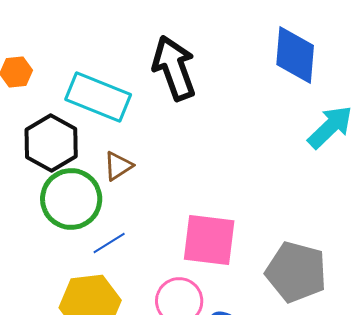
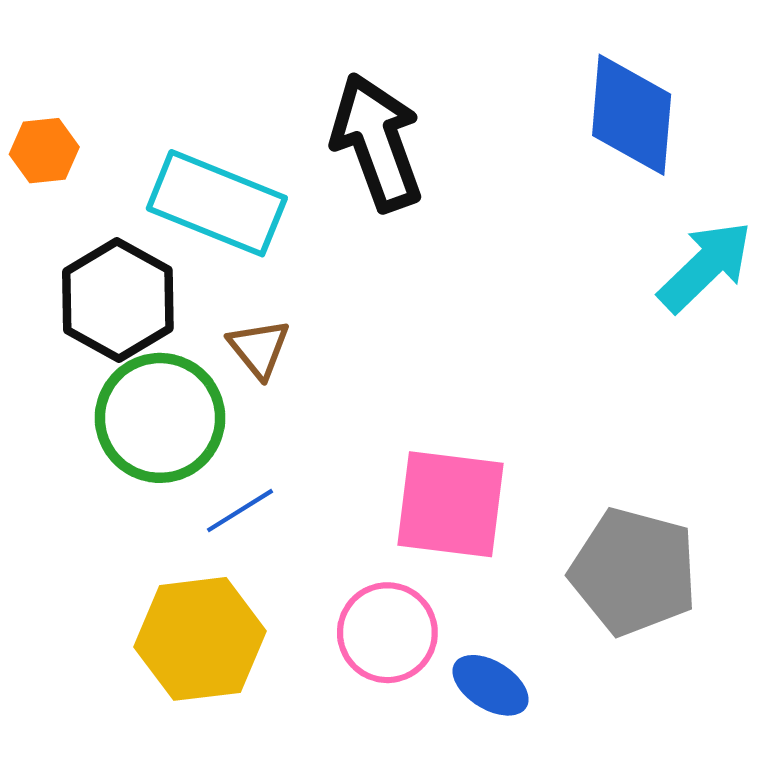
brown triangle: (118, 166) -> (259, 348), turned -36

